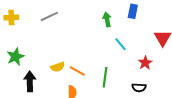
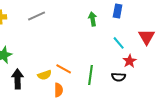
cyan line: (120, 44) -> (119, 43), moved
yellow semicircle: (58, 67) -> (45, 75), moved
black semicircle: (139, 88) -> (119, 77), moved

